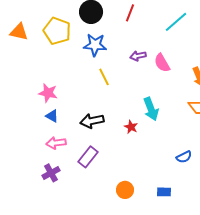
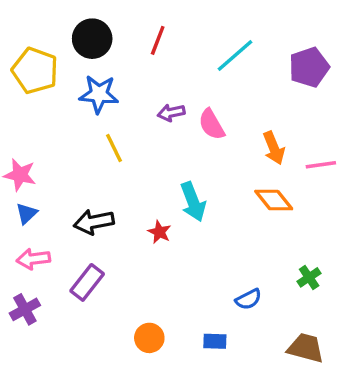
blue triangle: (52, 116) -> (27, 214), turned 48
blue semicircle: (184, 157) -> (249, 299), moved

